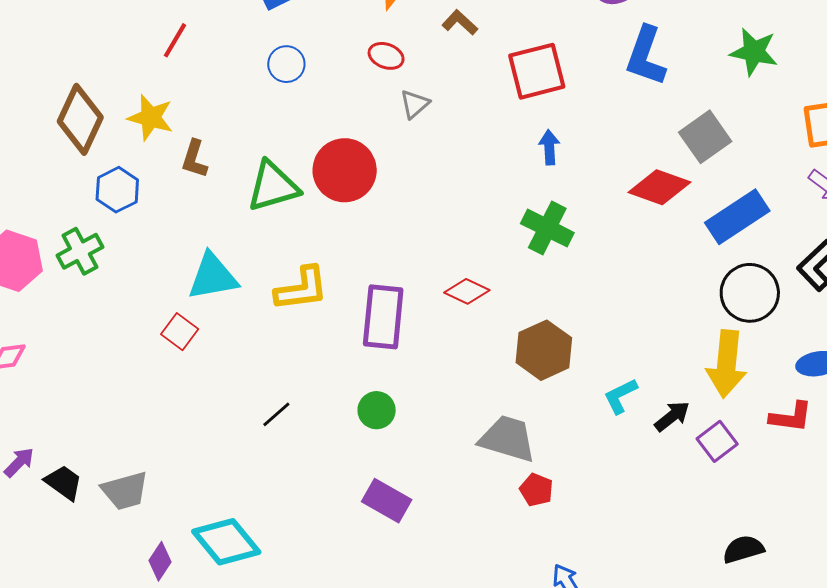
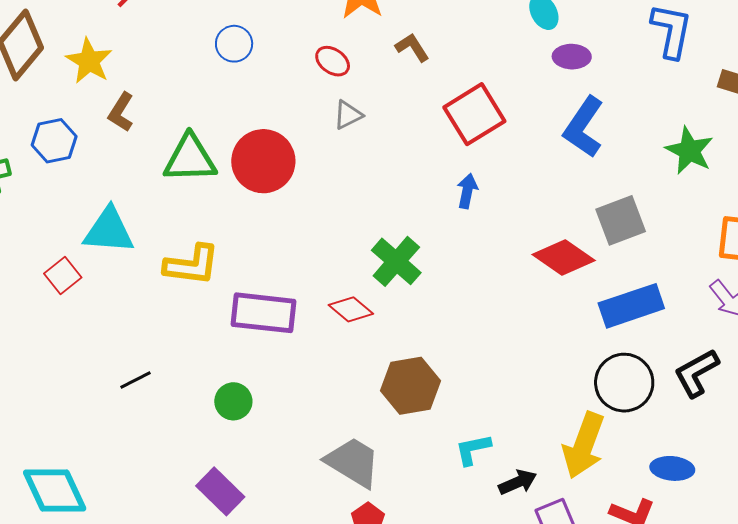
red square: (537, 71) -> (474, 114), turned -32
blue hexagon: (117, 190) -> (54, 141), moved
green cross: (547, 228) -> (396, 261), moved
purple rectangle: (383, 317) -> (263, 313), turned 76

